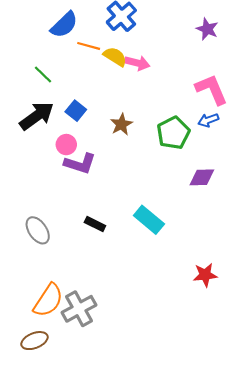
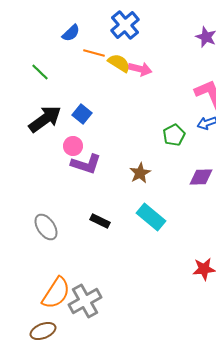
blue semicircle: (64, 25) -> (71, 33), size x0.7
green line: (43, 75) -> (40, 72), moved
brown star: (121, 124) -> (140, 173), moved
green pentagon: (173, 133) -> (174, 135), size x0.7

